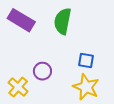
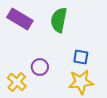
yellow star: (86, 87) -> (81, 82), turned -30

